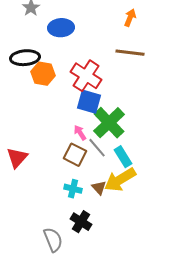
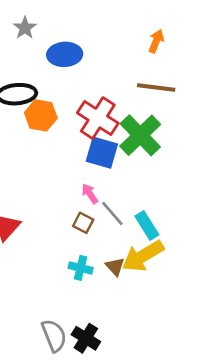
green cross: (109, 123) -> (140, 135), moved
brown square: (75, 155) -> (83, 223), size x0.7
black cross: (81, 222) -> (86, 338), moved

